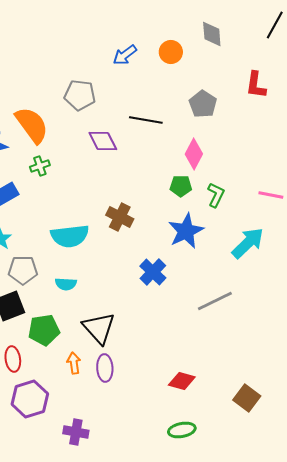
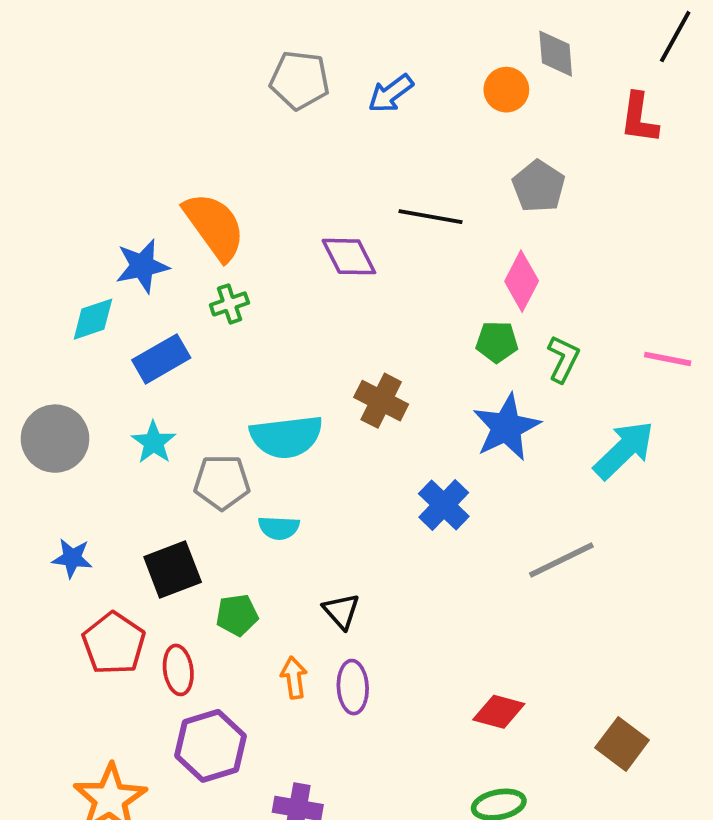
orange circle: (171, 52) -> (506, 90), moved
red L-shape: (256, 85) -> (639, 118), moved
gray pentagon: (80, 95) -> (300, 80), moved
gray pentagon: (23, 270) -> (222, 482), moved
black triangle: (99, 328) -> (341, 611), size x0.6
green pentagon: (44, 330) -> (237, 615), size x0.7

